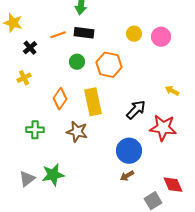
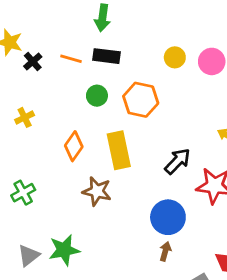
orange line: (58, 35) -> (71, 59), turned 35
black cross: (30, 48) -> (33, 61), moved
green cross: (35, 130) -> (23, 193), moved, turned -30
brown arrow: (127, 176) -> (165, 251), turned 136

